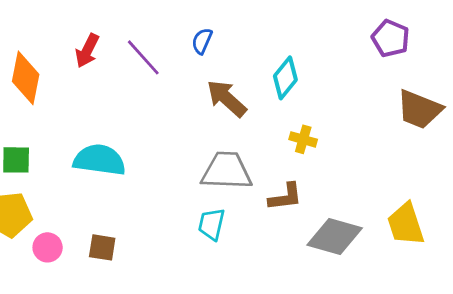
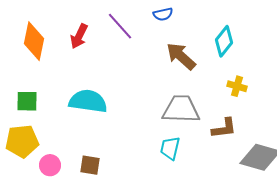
blue semicircle: (202, 41) -> (163, 14), turned -126
red arrow: (87, 51) -> (79, 36), moved

